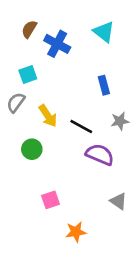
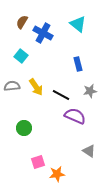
cyan square: (28, 74) -> (21, 56), turned -32
gray semicircle: (16, 102) -> (12, 86), moved, turned 49
green circle: (32, 149) -> (24, 128), moved
pink square: (50, 200) -> (38, 162), moved

